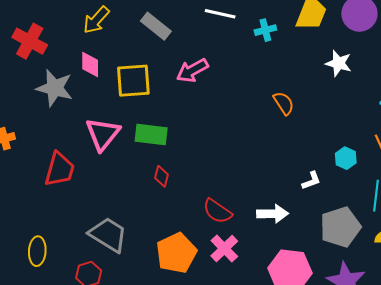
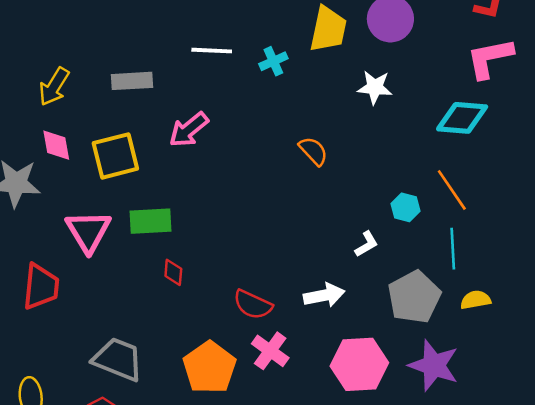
gray rectangle: (156, 26) -> (132, 81), turned -32

